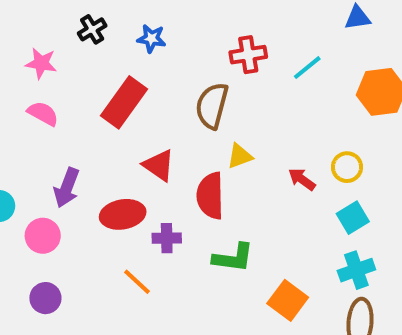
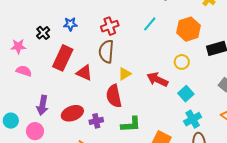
black cross: (92, 29) -> (43, 33), moved
red cross: (248, 55) -> (110, 26), moved
red triangle: (159, 165) -> (84, 73), moved
yellow circle: (347, 167) -> (182, 62), moved
red arrow: (302, 179) -> (157, 80), size x1.5

